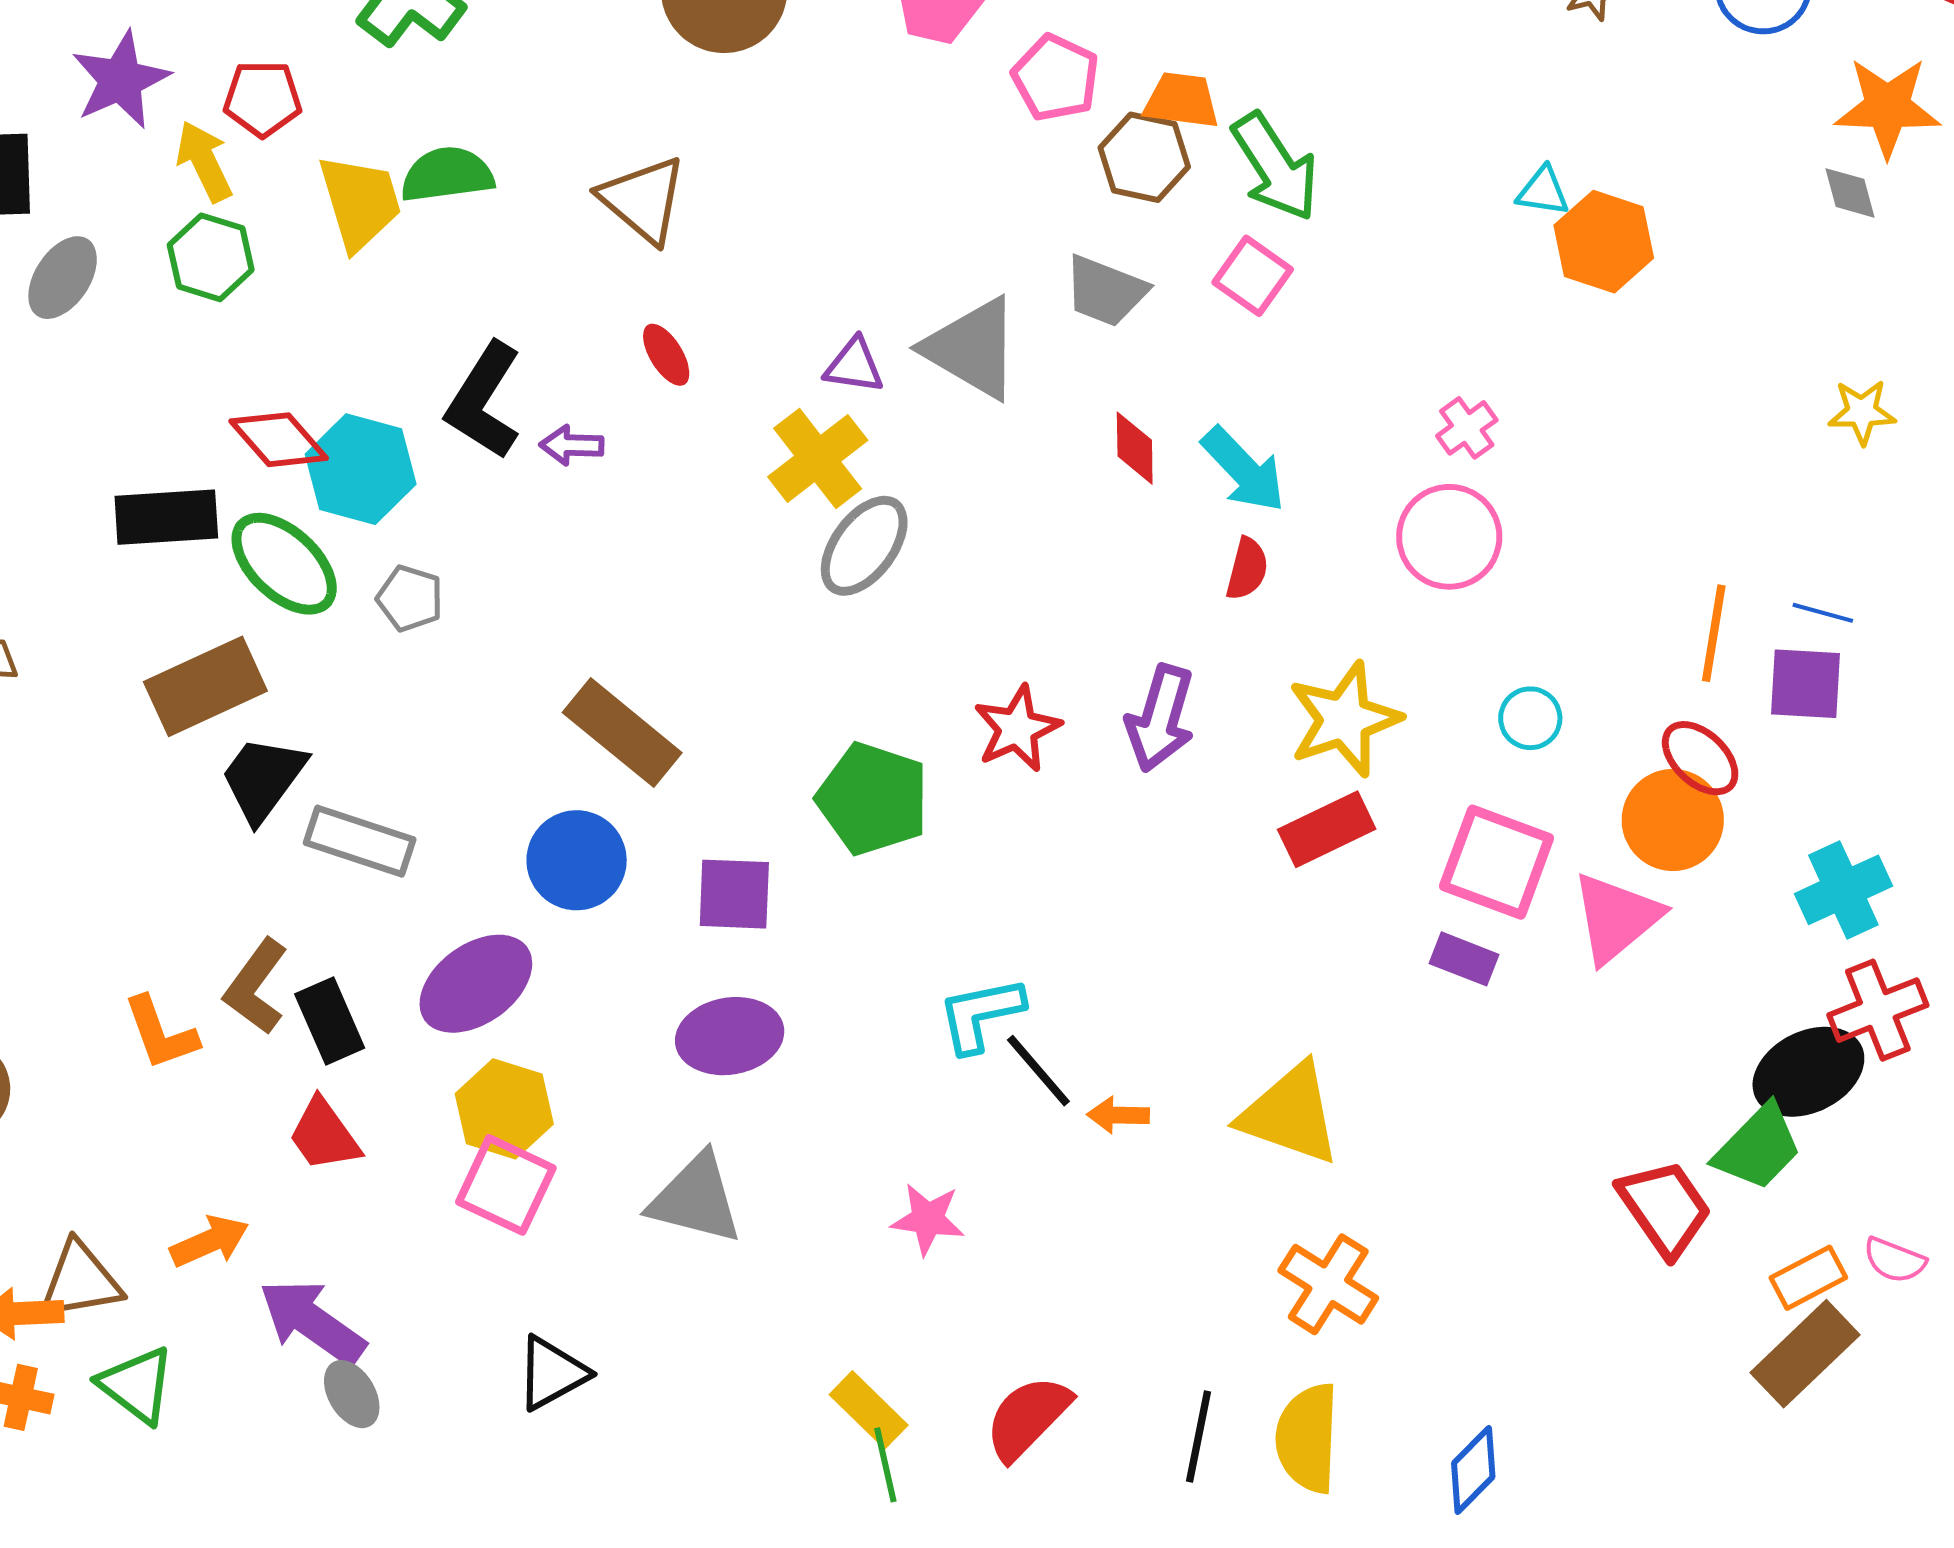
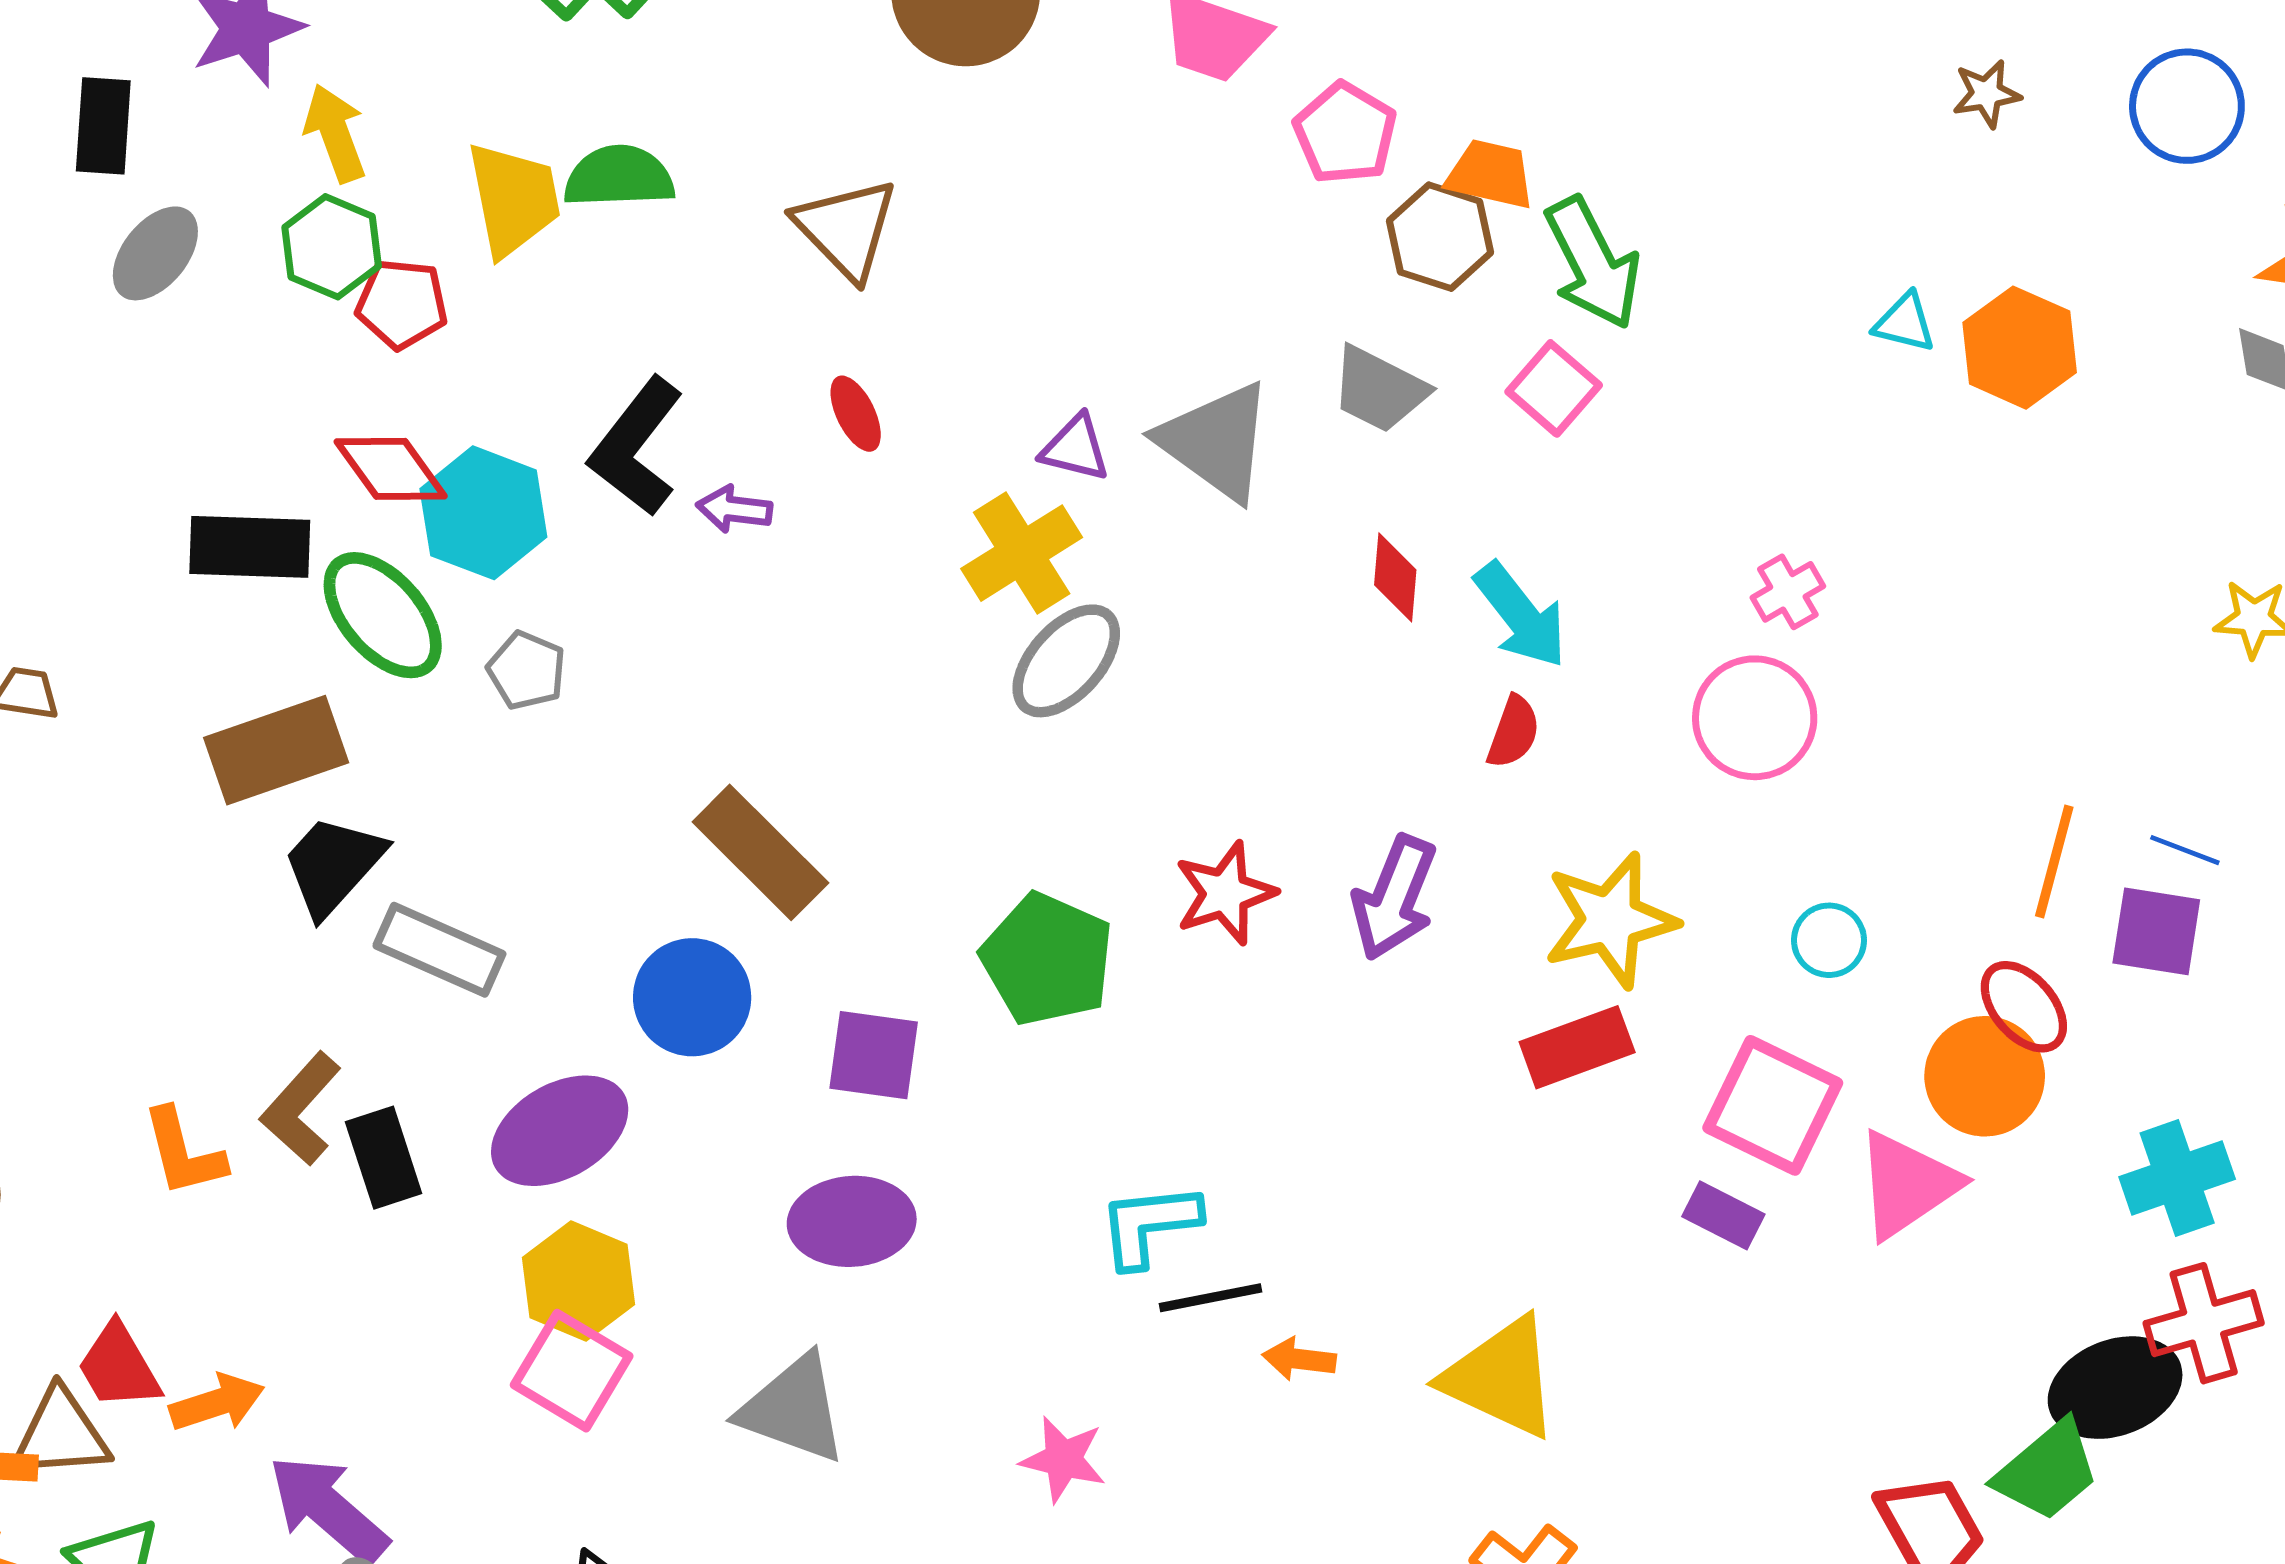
red pentagon: (263, 99) -> (402, 304), moved
orange hexagon: (1604, 242) -> (2020, 348), moved
black line: (1038, 1071) -> (1211, 1298), turned -66
red trapezoid: (324, 1135) -> (119, 1366), moved

